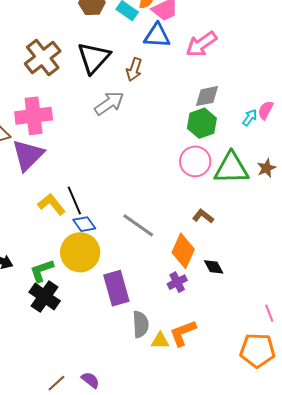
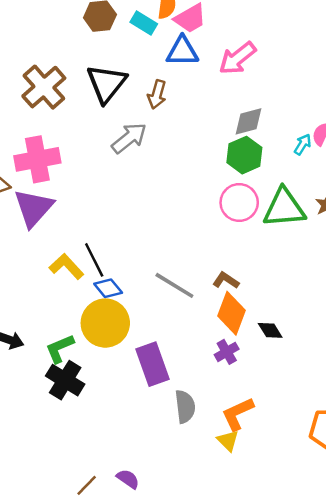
brown L-shape: (203, 216) -> (226, 280), moved
yellow triangle: (160, 341) -> (228, 441), moved, turned 48

